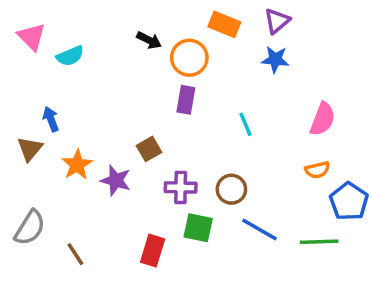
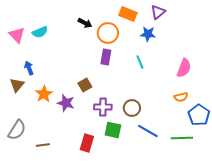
pink triangle: (32, 37) -> (17, 35), moved
blue star: (275, 59) -> (148, 34), moved
cyan line: (245, 124) -> (140, 62), moved
brown line: (75, 254) -> (43, 145), turned -64

